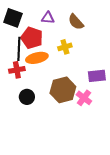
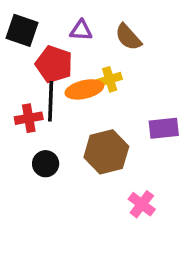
black line: (19, 49) -> (51, 101), moved
orange ellipse: (37, 58) -> (84, 89), moved
pink cross: (84, 98) -> (142, 204), moved

